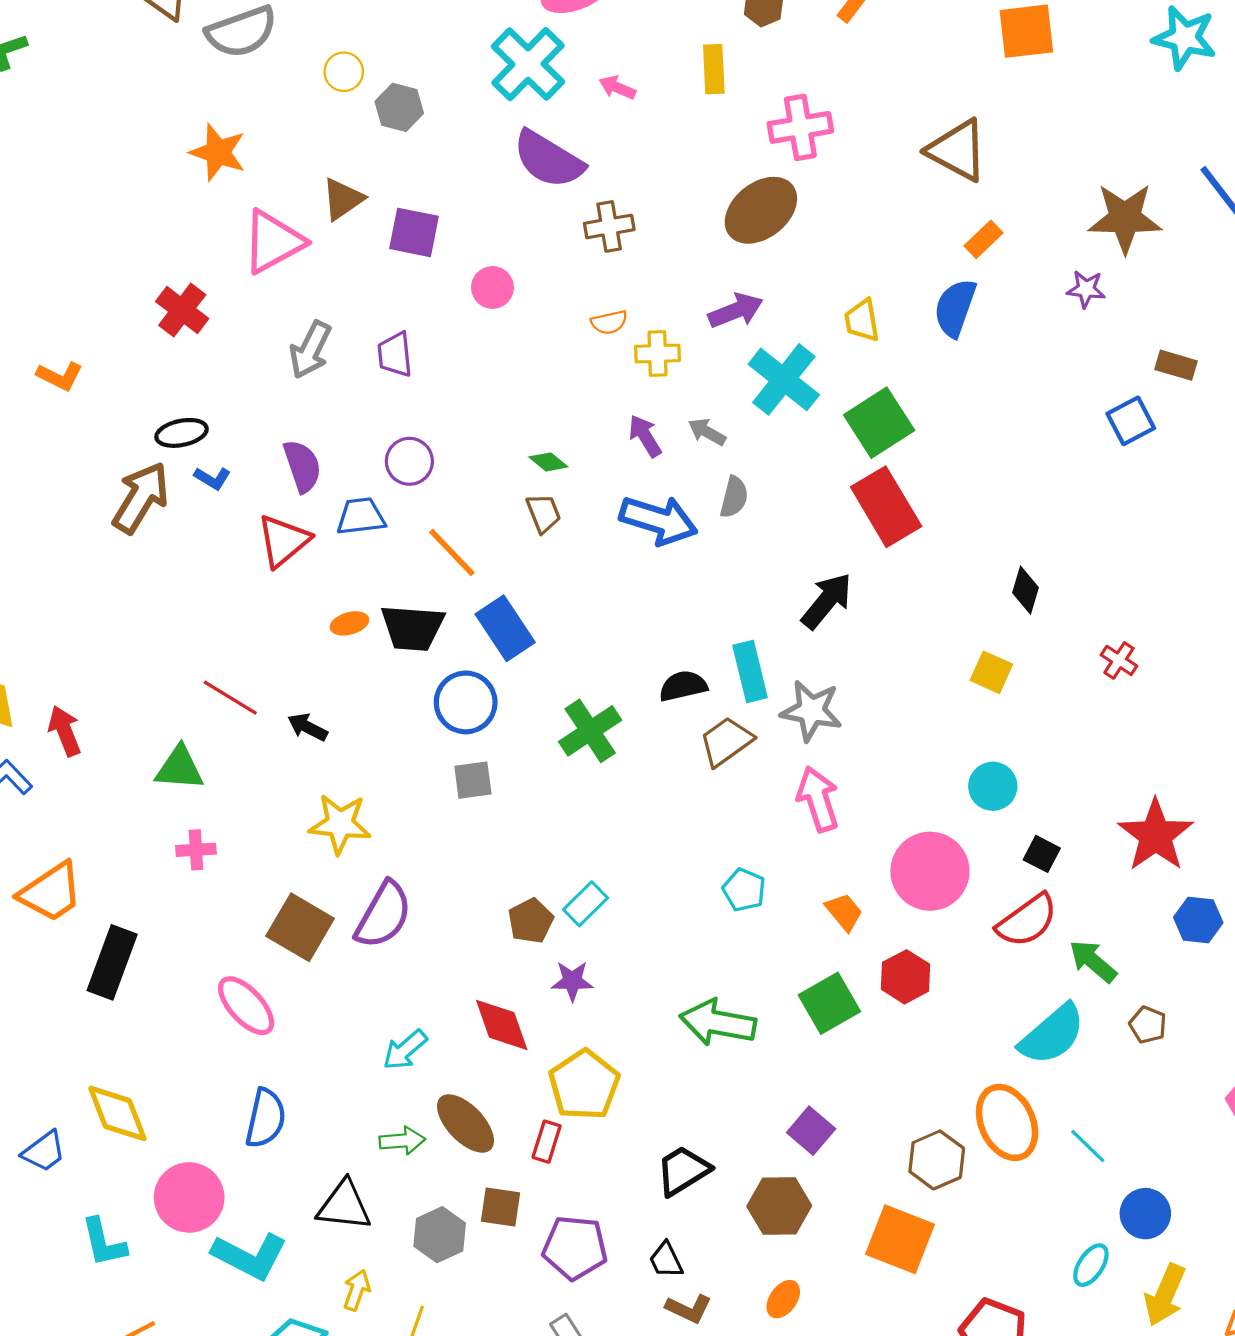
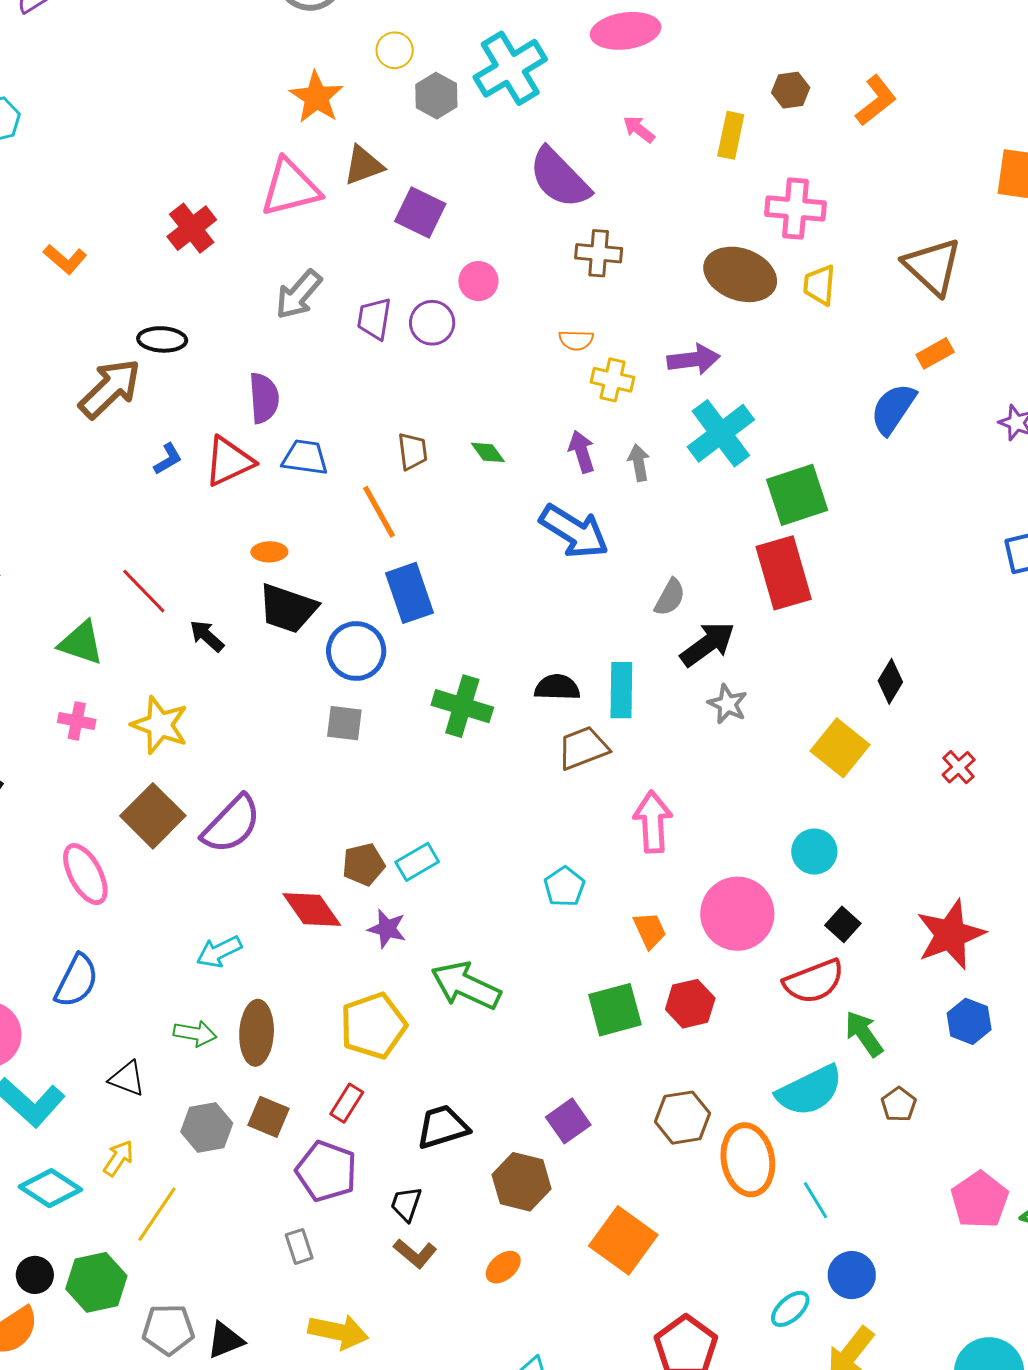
cyan cross: (528, 64) -> (510, 68), moved
orange star: (218, 152) -> (316, 97), moved
brown ellipse: (761, 210) -> (740, 274), turned 44
yellow trapezoid: (862, 320) -> (819, 285), moved
gray arrow: (707, 432) -> (639, 463), turned 36
purple circle: (409, 461) -> (432, 323), moved
blue L-shape: (212, 478) -> (168, 459), moved, turned -76
gray semicircle: (734, 497) -> (670, 597), moved
brown trapezoid: (543, 513) -> (413, 451), moved
black trapezoid: (413, 628) -> (288, 608), moved
yellow square: (991, 672) -> (840, 748), size x1.4
gray star: (811, 711) -> (727, 704), moved, size x0.7
green cross: (590, 731) -> (462, 706), turned 36
yellow star: (340, 824) -> (160, 725), moved
green arrow: (718, 1023) -> (466, 986), moved
red diamond: (502, 1025) -> (312, 910), moved, turned -30
brown ellipse: (466, 1124) -> (257, 1033), turned 32
red rectangle: (547, 1142) -> (347, 1103), moved
brown hexagon: (937, 1160) -> (682, 1118), moved
black triangle: (344, 1206) -> (127, 1079), size x0.7
black trapezoid: (666, 1260) -> (406, 1204), turned 30

